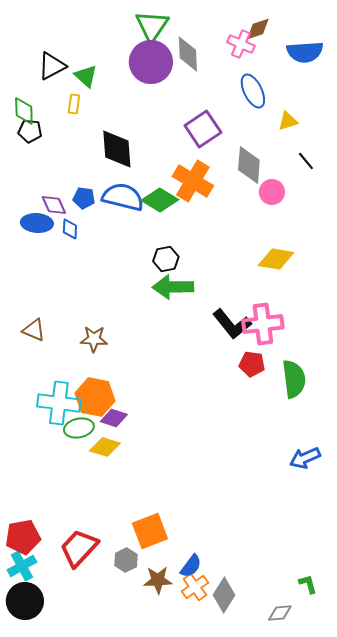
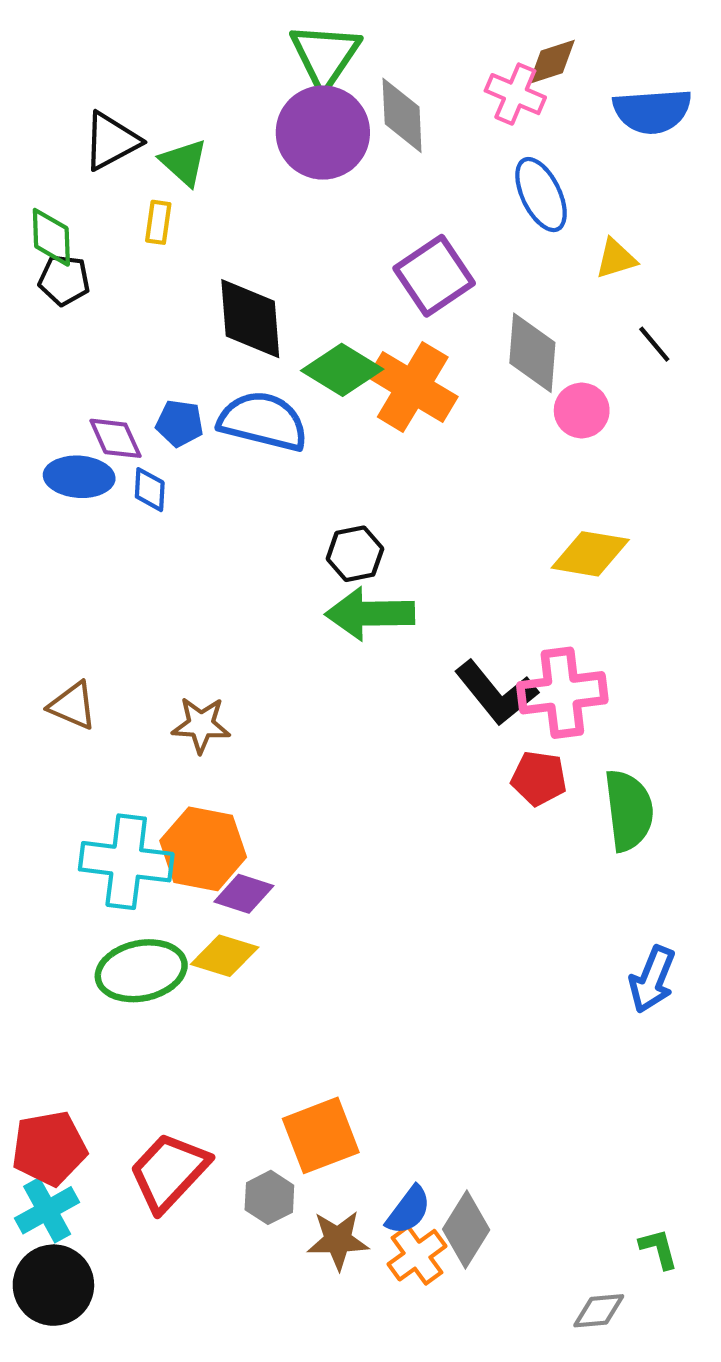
green diamond: (160, 200) -> (342, 370), moved
green ellipse: (79, 428) -> (141, 971), moved, size x1.4
blue arrow: (305, 458) -> (652, 979), turned -44
gray diamond: (224, 595) -> (466, 1229), moved

